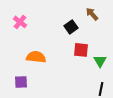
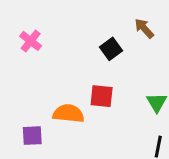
red square: (81, 50) -> (102, 96), moved
orange semicircle: (36, 57) -> (68, 114), moved

